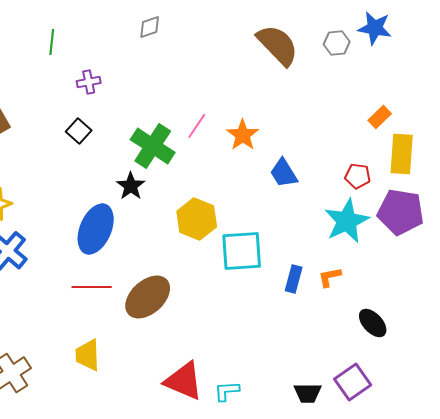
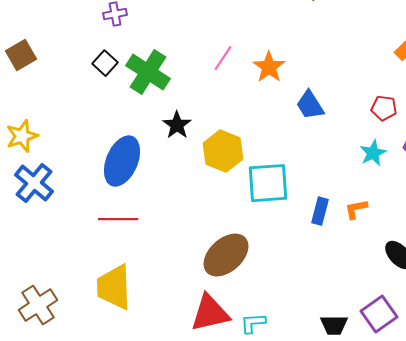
green cross: (153, 146) -> (148, 72), moved
black star: (131, 186) -> (177, 125), moved
cyan star: (347, 221) -> (373, 153), size x0.6
brown ellipse: (148, 297) -> (226, 255), moved
yellow trapezoid: (88, 355) -> (114, 287), size x1.4
red triangle: (184, 381) -> (210, 313), turned -36

